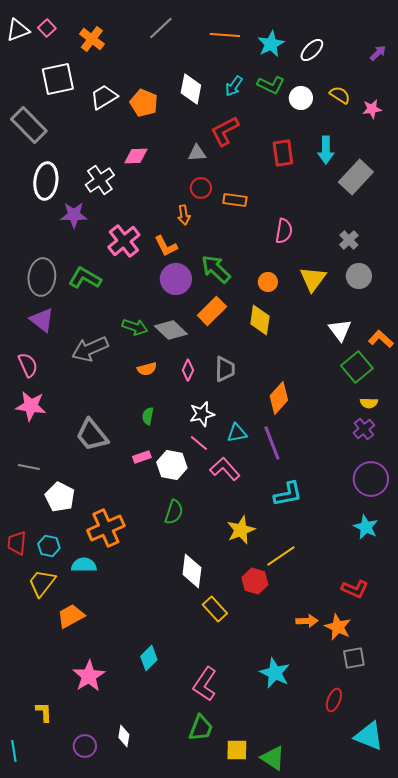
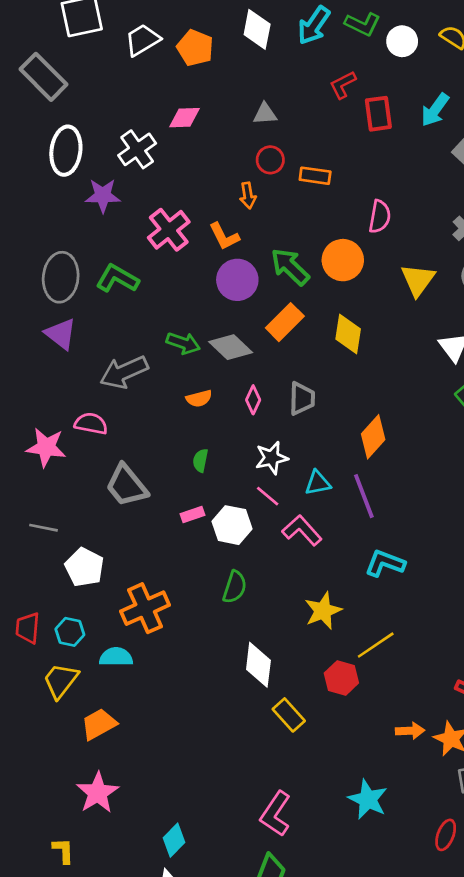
cyan arrow: (234, 86) -> (314, 25), size x1.4
red L-shape: (225, 131) -> (343, 85), moved, size x0.7
cyan arrow: (326, 150) -> (435, 110), turned 36
orange circle: (268, 282) -> (343, 260), moved, size x1.6
pink semicircle: (28, 365) -> (91, 424), moved, turned -55
cyan L-shape: (288, 494) -> (385, 563), turned -148
cyan diamond: (149, 658) -> (174, 840), moved
pink star: (89, 676) -> (98, 793), moved

